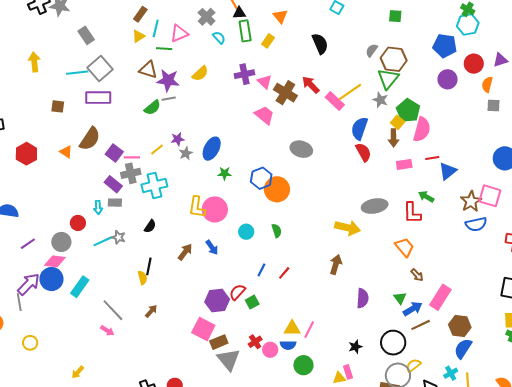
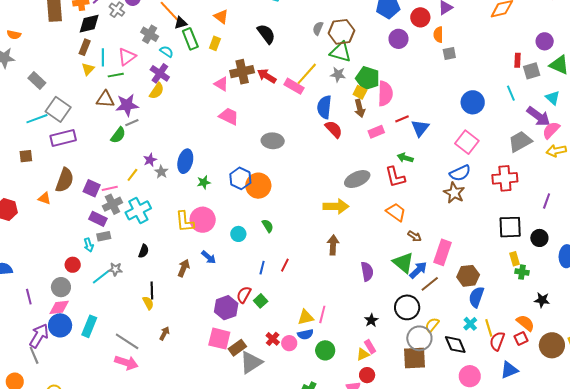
purple cross: (244, 74) -> (160, 73), moved, turned -30
green triangle: (388, 79) -> (341, 52), turned -40
brown cross: (285, 93) -> (242, 72), moved, turned -30
pink square: (490, 196) -> (467, 142), turned 35
brown star: (471, 201) -> (454, 193), moved
purple line: (28, 244) -> (29, 297), turned -56
green triangle: (400, 298) -> (403, 263), size x1.6
pink arrow: (107, 331) -> (126, 363), size x1.6
gray triangle: (229, 359) -> (251, 362), turned 50

